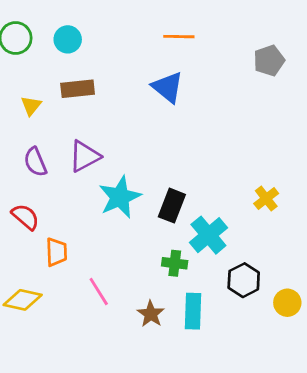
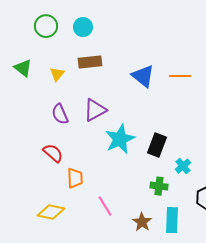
orange line: (179, 37) -> (180, 76), moved
blue triangle: (168, 87) -> (143, 76), moved
cyan cross: (208, 235) -> (183, 166), size x0.6

